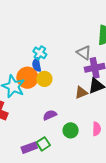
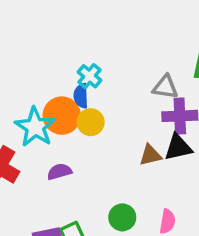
gray triangle: (84, 53) -> (165, 87), turned -35
purple semicircle: (50, 115) -> (59, 172), moved

